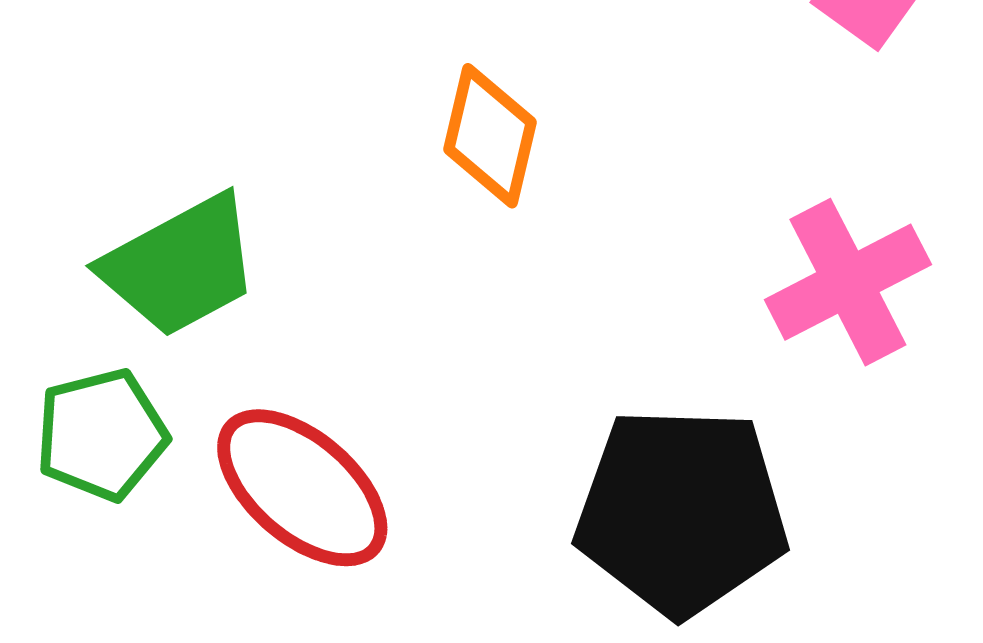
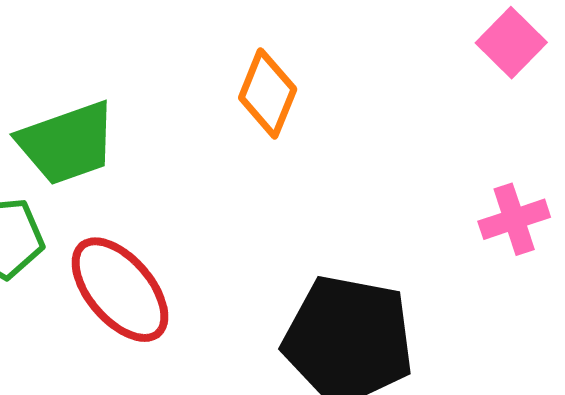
pink cross: (848, 282) -> (514, 219), moved, size x0.7

